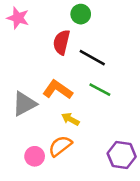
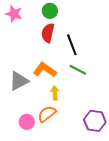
green circle: (81, 14) -> (50, 11), moved
black line: (92, 58) -> (72, 45), turned 40
yellow arrow: (70, 119) -> (55, 93), turned 56

